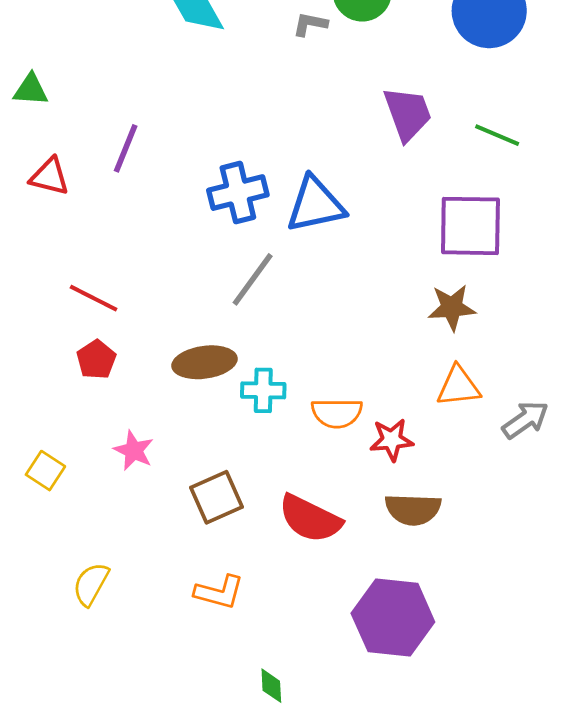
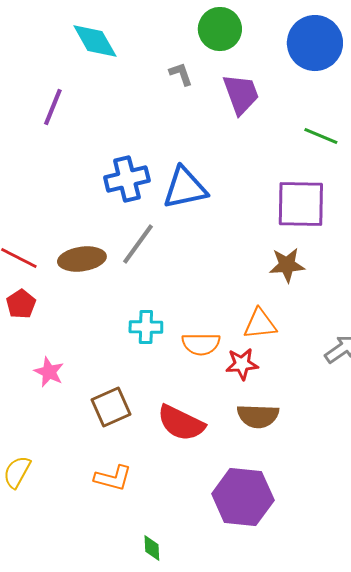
gray L-shape: (310, 24) -> (181, 74), moved, turned 60
purple trapezoid: (408, 114) -> (241, 94), moved
purple line: (126, 148) -> (53, 107), moved
brown ellipse: (204, 362) -> (82, 259), moved
orange triangle: (458, 386) -> (260, 324), moved

